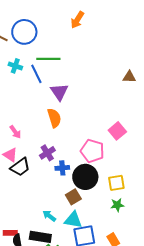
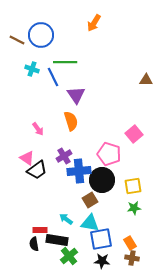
pink arrow: (15, 132) -> (38, 129), moved
blue cross: (62, 168) -> (79, 171), size x1.6
red rectangle: (10, 233) -> (40, 230), moved

